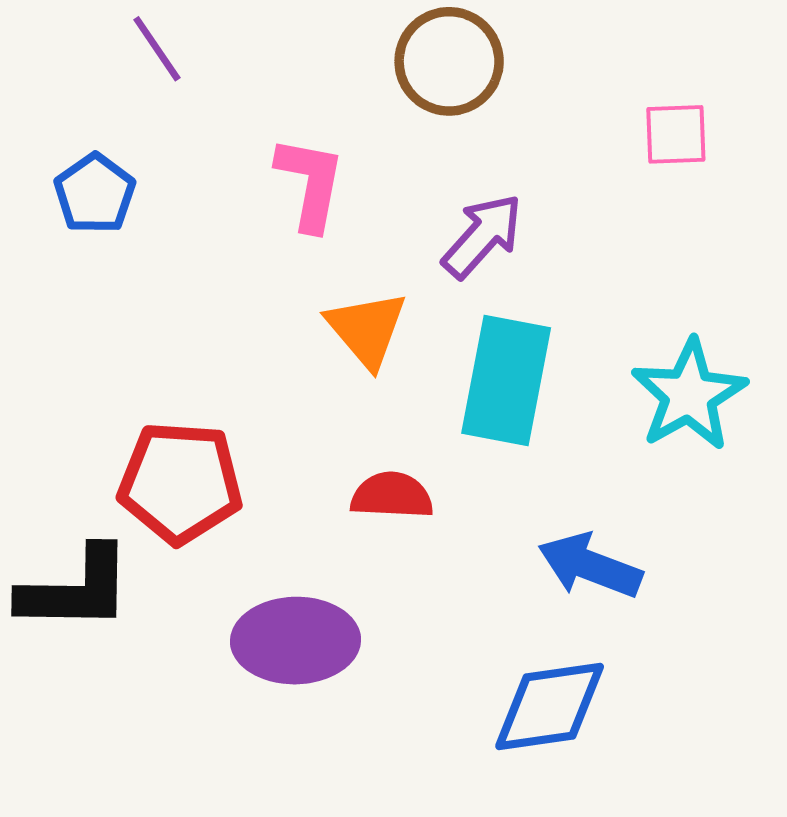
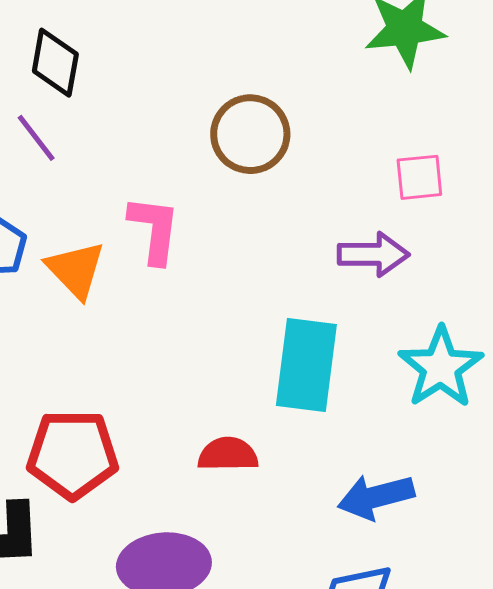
purple arrow: (482, 236) -> (373, 254), moved, turned 52
orange triangle: (367, 329) -> (76, 270), moved
blue arrow: (590, 566) -> (376, 497), turned -32

